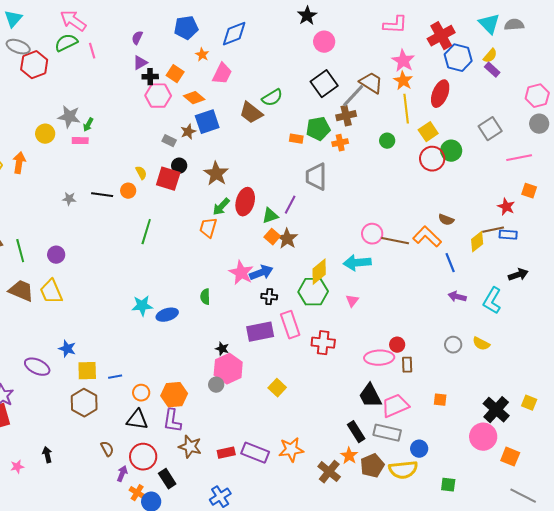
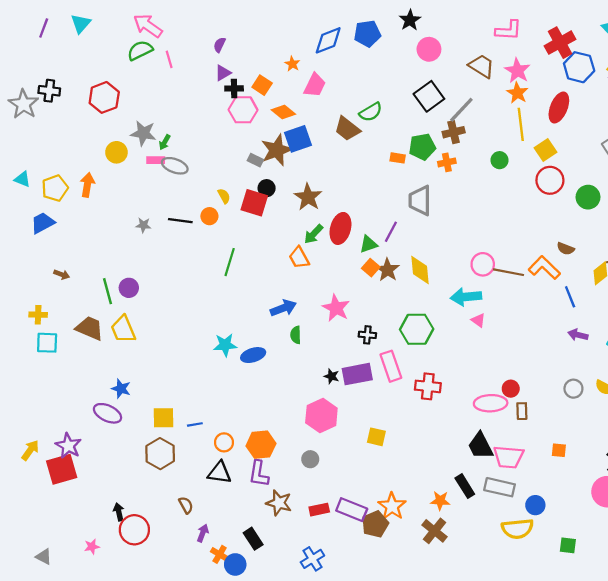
blue pentagon: (186, 28) -> (367, 34), moved
gray ellipse: (18, 47) -> (175, 166), moved
red hexagon: (34, 65) -> (104, 97), moved
brown trapezoid: (371, 83) -> (482, 66), moved
brown star: (188, 132) -> (277, 150), size x1.8
green circle: (451, 151) -> (588, 197), moved
orange trapezoid: (208, 228) -> (299, 258), turned -45
green line: (20, 251) -> (108, 291), moved
yellow diamond: (319, 272) -> (420, 270), moved, turned -56
blue arrow: (261, 273) -> (283, 308), moved
pink triangle: (352, 301) -> (478, 320), moved, turned -32
blue star: (67, 349) -> (121, 389), moved
black star: (222, 349) -> (332, 376), moved
gray circle: (216, 385) -> (310, 459), moved
yellow square: (277, 388) -> (376, 437), turned -30
pink trapezoid: (395, 406) -> (508, 457), turned -152
orange star: (291, 450) -> (392, 506), turned -30
orange star: (349, 456) -> (440, 501), moved, turned -30
red circle: (143, 457) -> (134, 530), moved
brown pentagon: (372, 466) -> (375, 524), moved
pink star: (17, 467) -> (92, 547), moved

